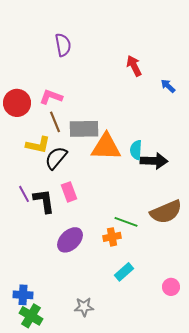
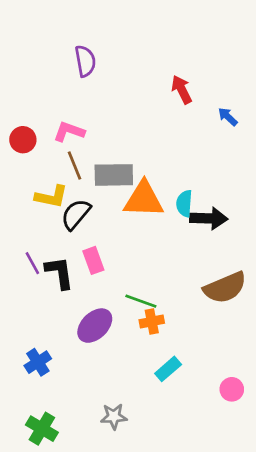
red circle: (17, 103) -> (23, 140), size x0.7
green line: (126, 222) -> (141, 301), moved
blue cross: (23, 295) -> (38, 362), moved, turned -36

